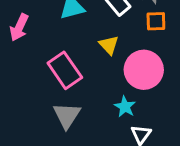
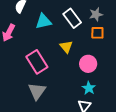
pink circle: (144, 70) -> (88, 64), size x0.7
cyan star: (125, 107) -> (89, 88), moved

